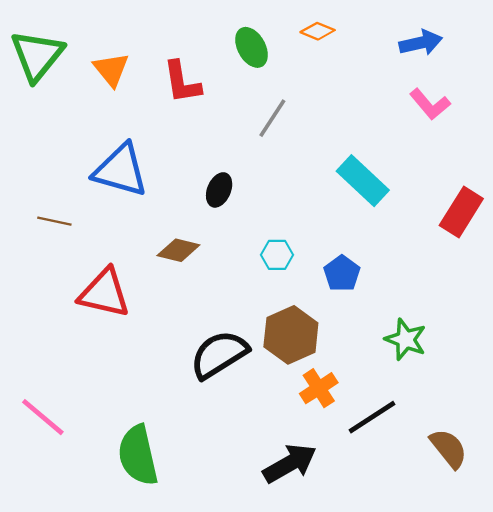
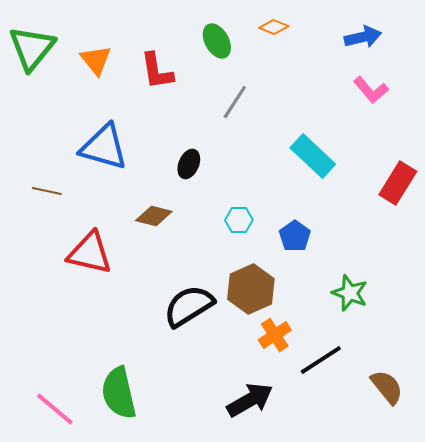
pink line: (43, 417) -> (55, 409), moved

